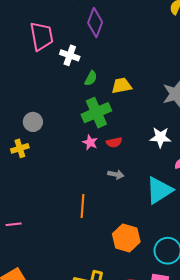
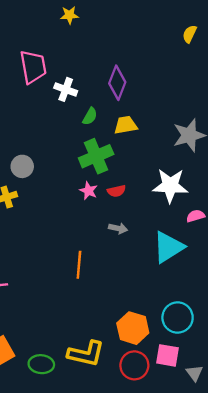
purple diamond: (95, 22) -> (117, 83), moved
white star: (160, 137) -> (170, 186), size x1.4
orange hexagon: (126, 238) -> (133, 328), moved

